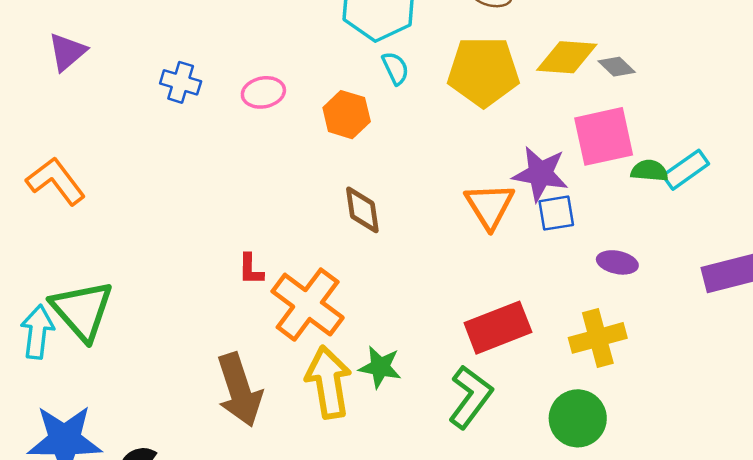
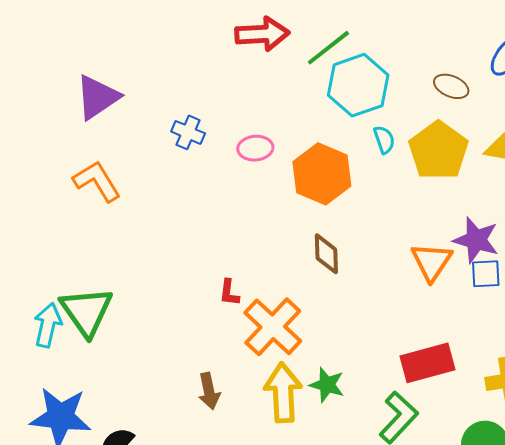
purple triangle: (67, 52) -> (97, 97), size x1.4
cyan semicircle: (395, 68) -> (384, 140), moved
yellow pentagon: (483, 72) -> (438, 151), turned 30
orange hexagon: (347, 115) -> (322, 174), size x1.5
orange L-shape: (56, 181) -> (97, 181), moved
brown arrow: (239, 390) -> (209, 391), size x0.6

